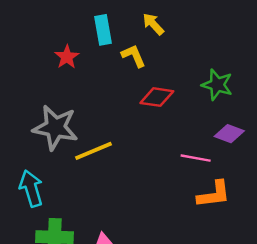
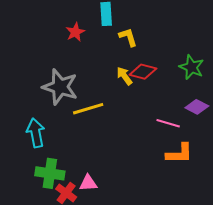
yellow arrow: (153, 24) -> (124, 76), moved

